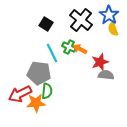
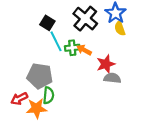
green cross: (69, 47) -> (72, 48), turned -32
cyan line: (52, 53) -> (56, 41), moved
red arrow: (20, 94) -> (19, 99), size x0.7

